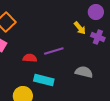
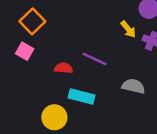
purple line: (54, 51) -> (95, 59), turned 42

